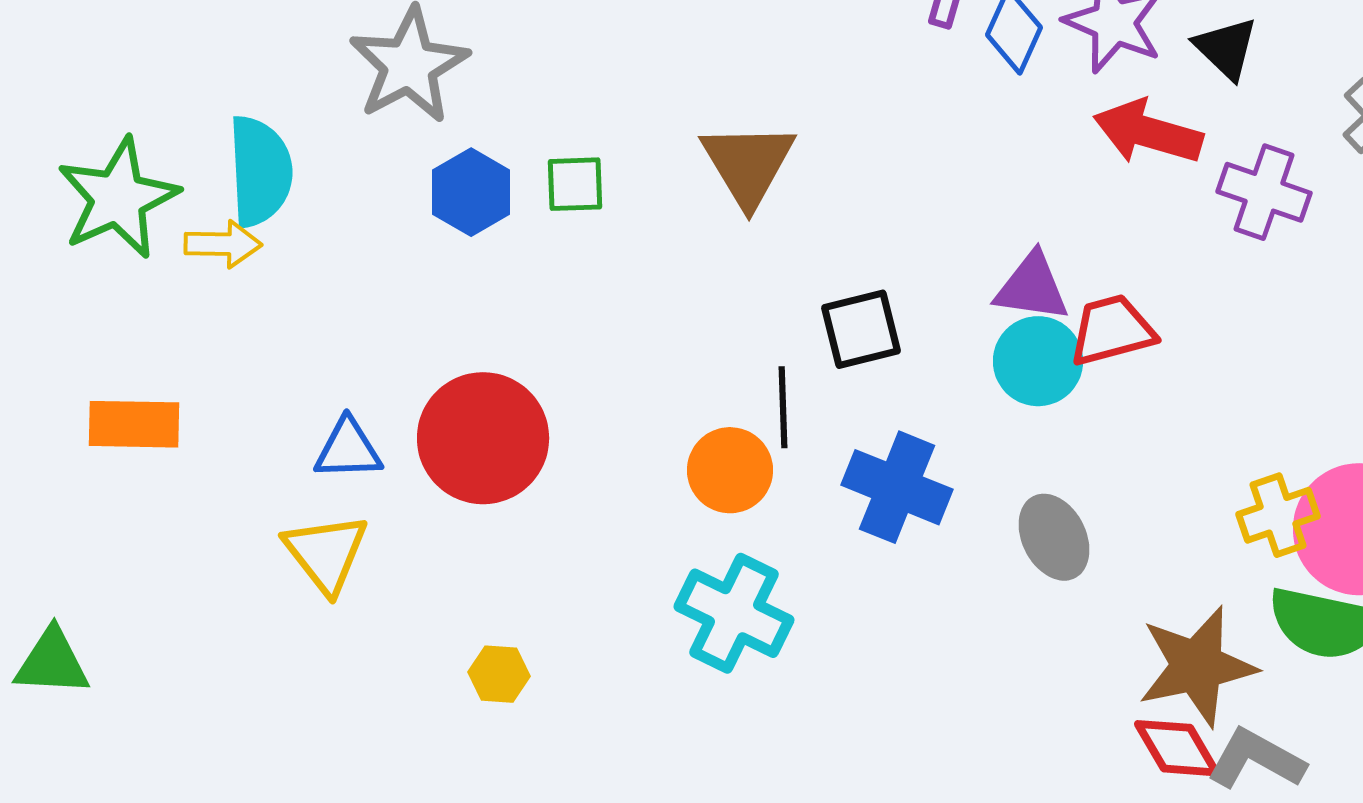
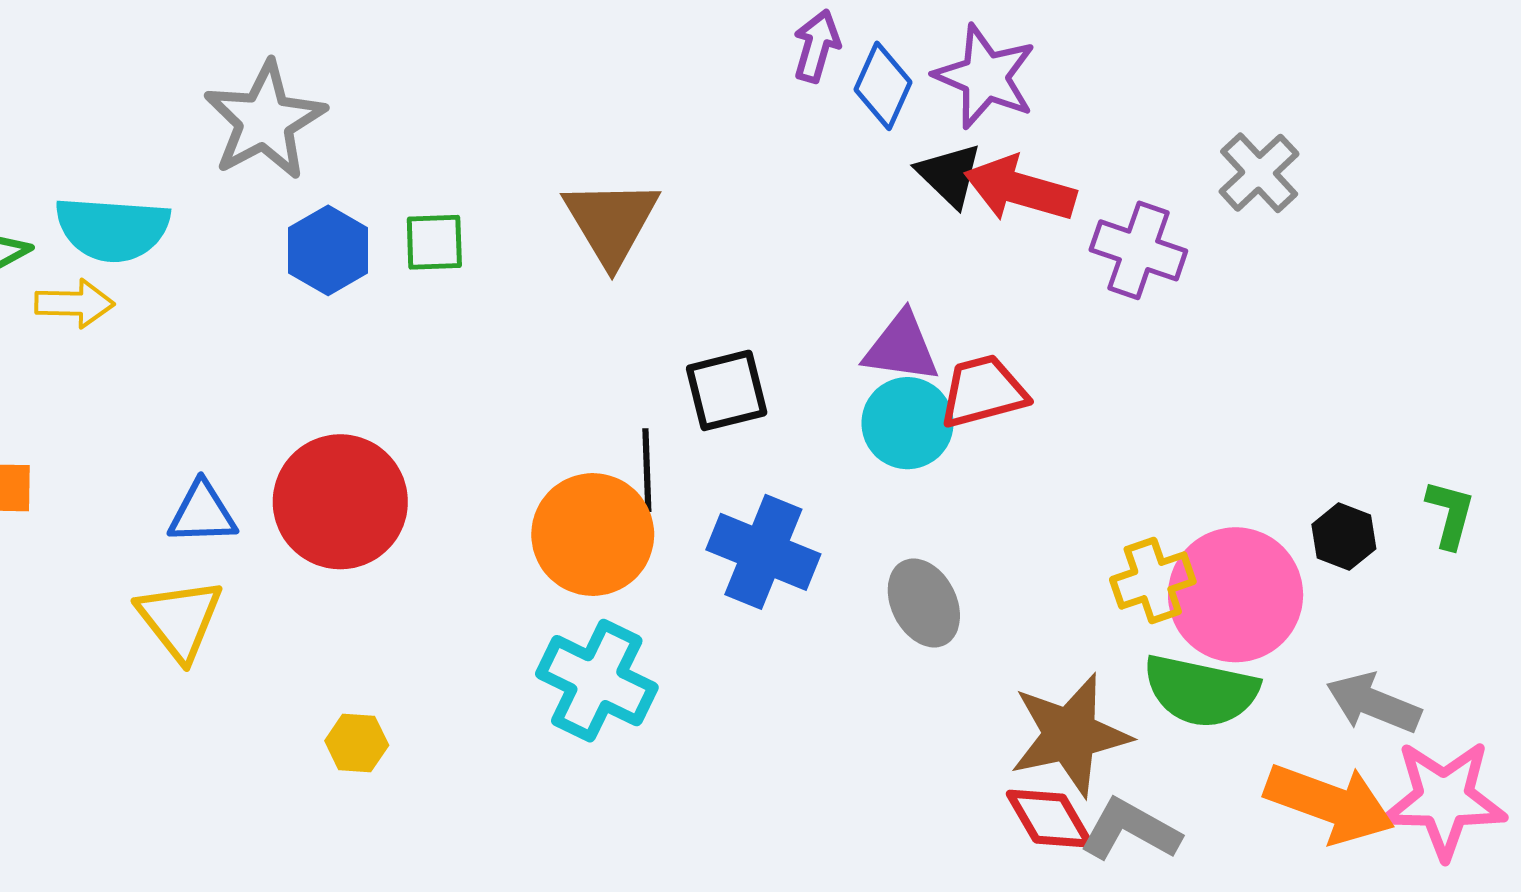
black triangle: (1226, 48) -> (949, 175), moved
cyan semicircle: (260, 171) -> (112, 229), turned 97
orange circle: (730, 470) -> (593, 535), size x1.4

